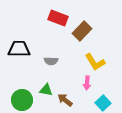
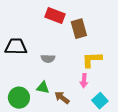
brown rectangle: (82, 31) -> (79, 29), turned -60
yellow L-shape: (95, 62) -> (92, 60), turned 120

